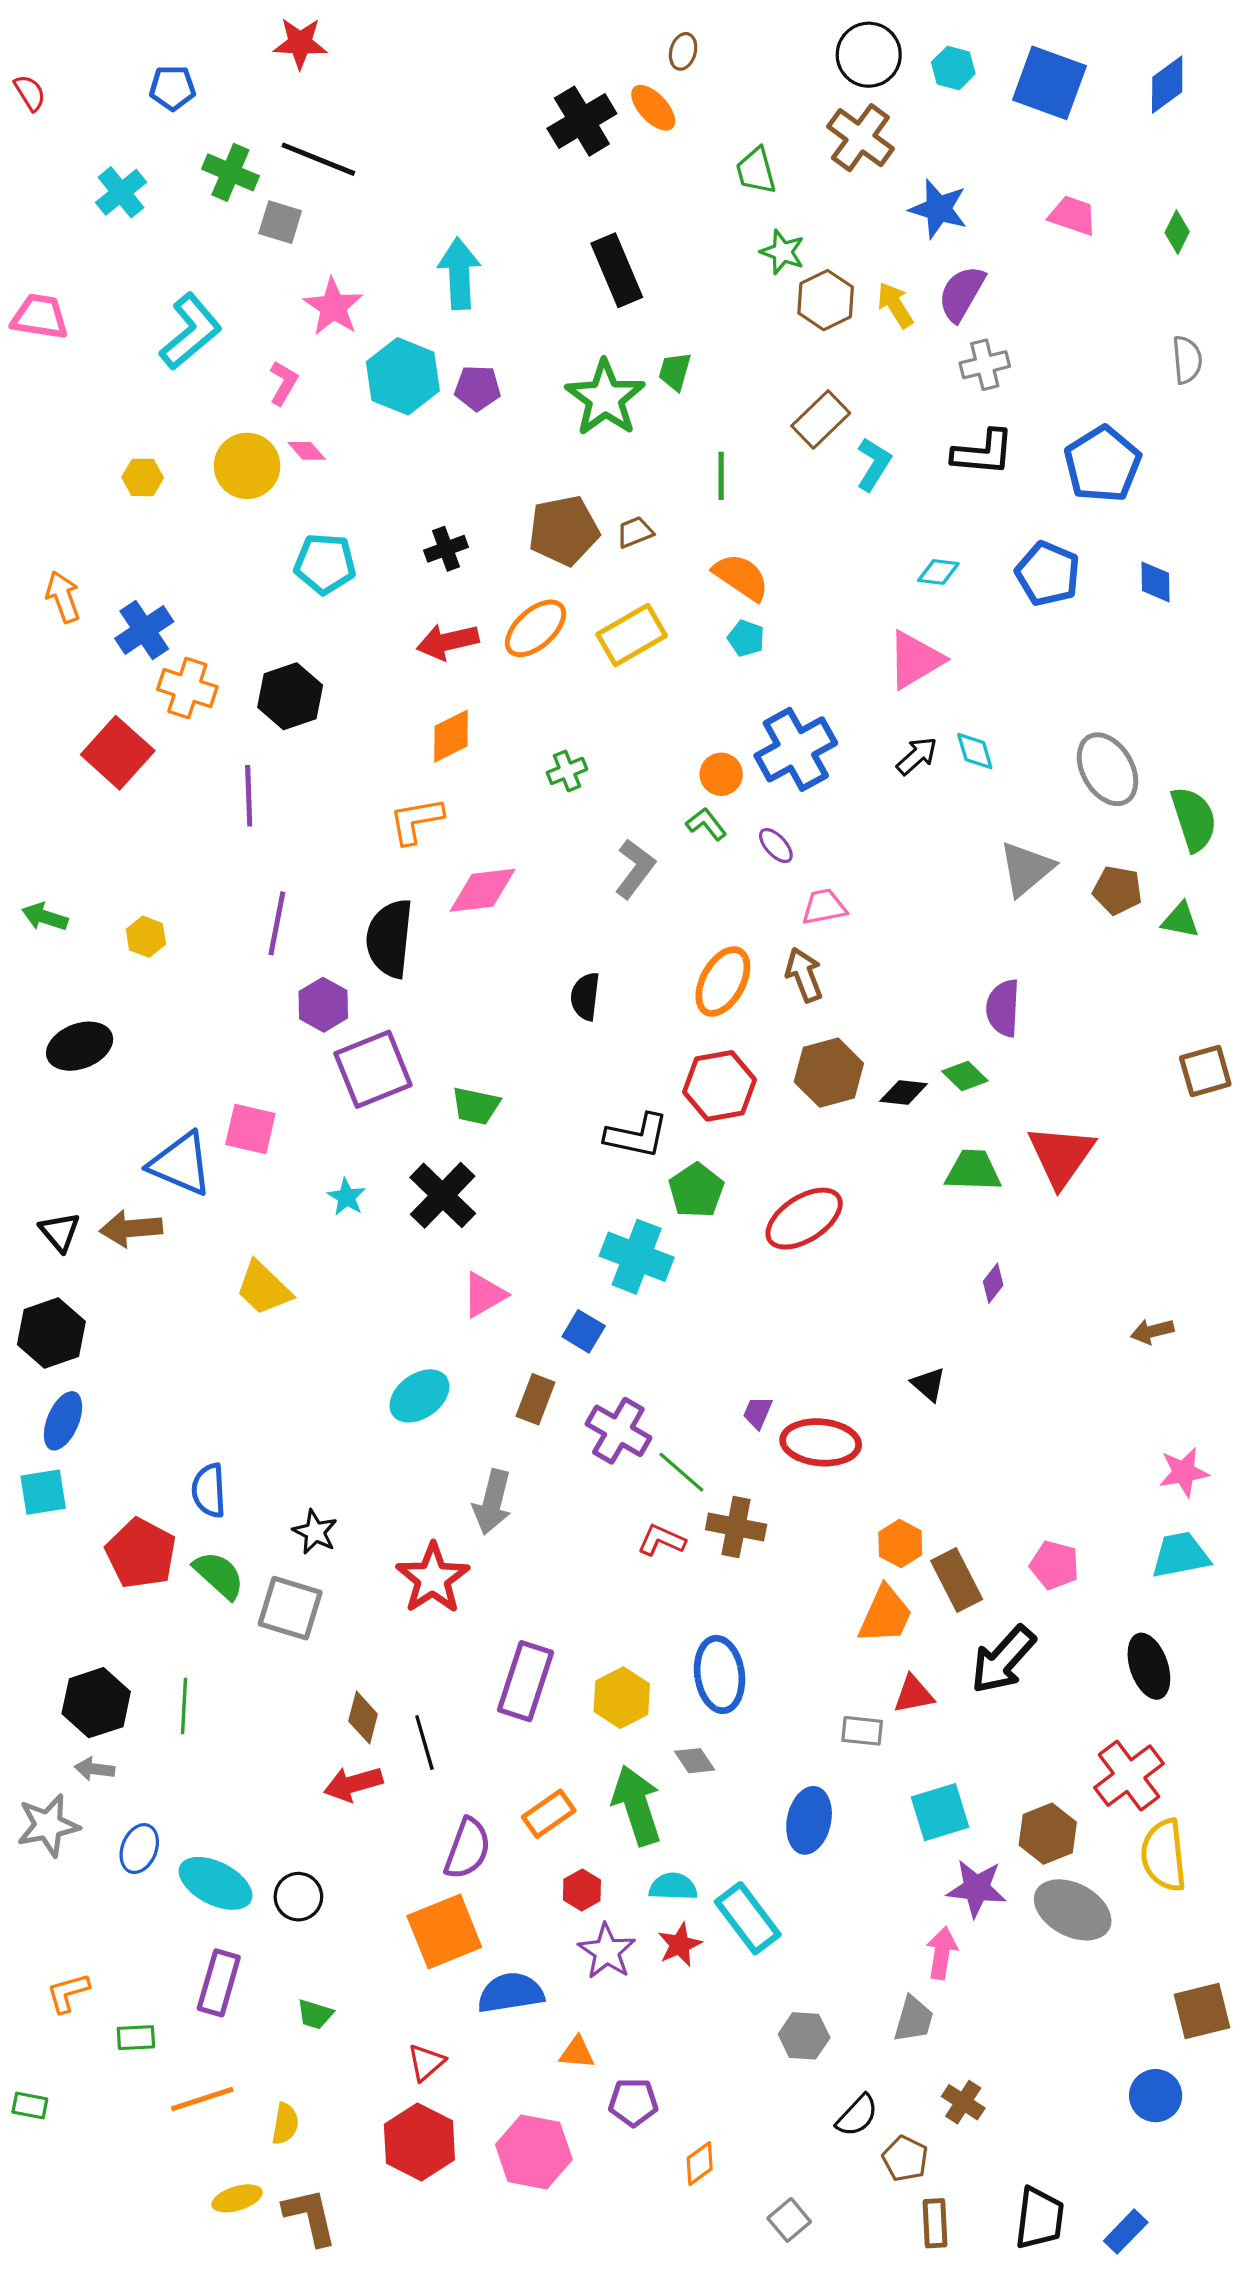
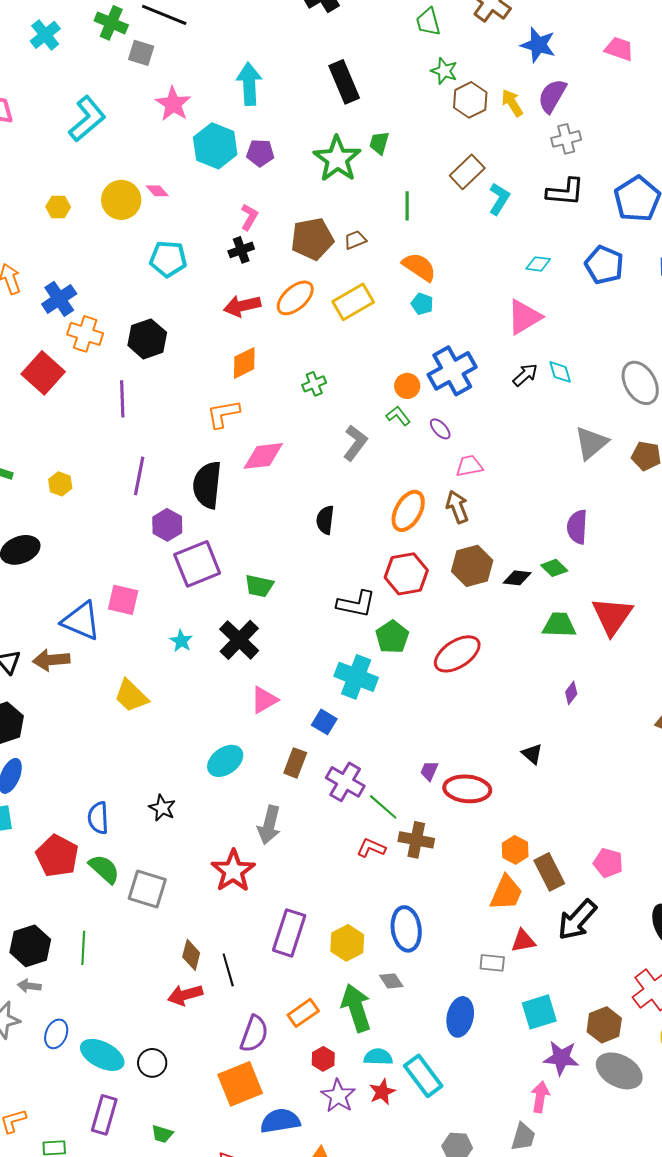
pink L-shape: (283, 383) -> (249, 217), moved
black star: (315, 1532) -> (162, 808), moved

